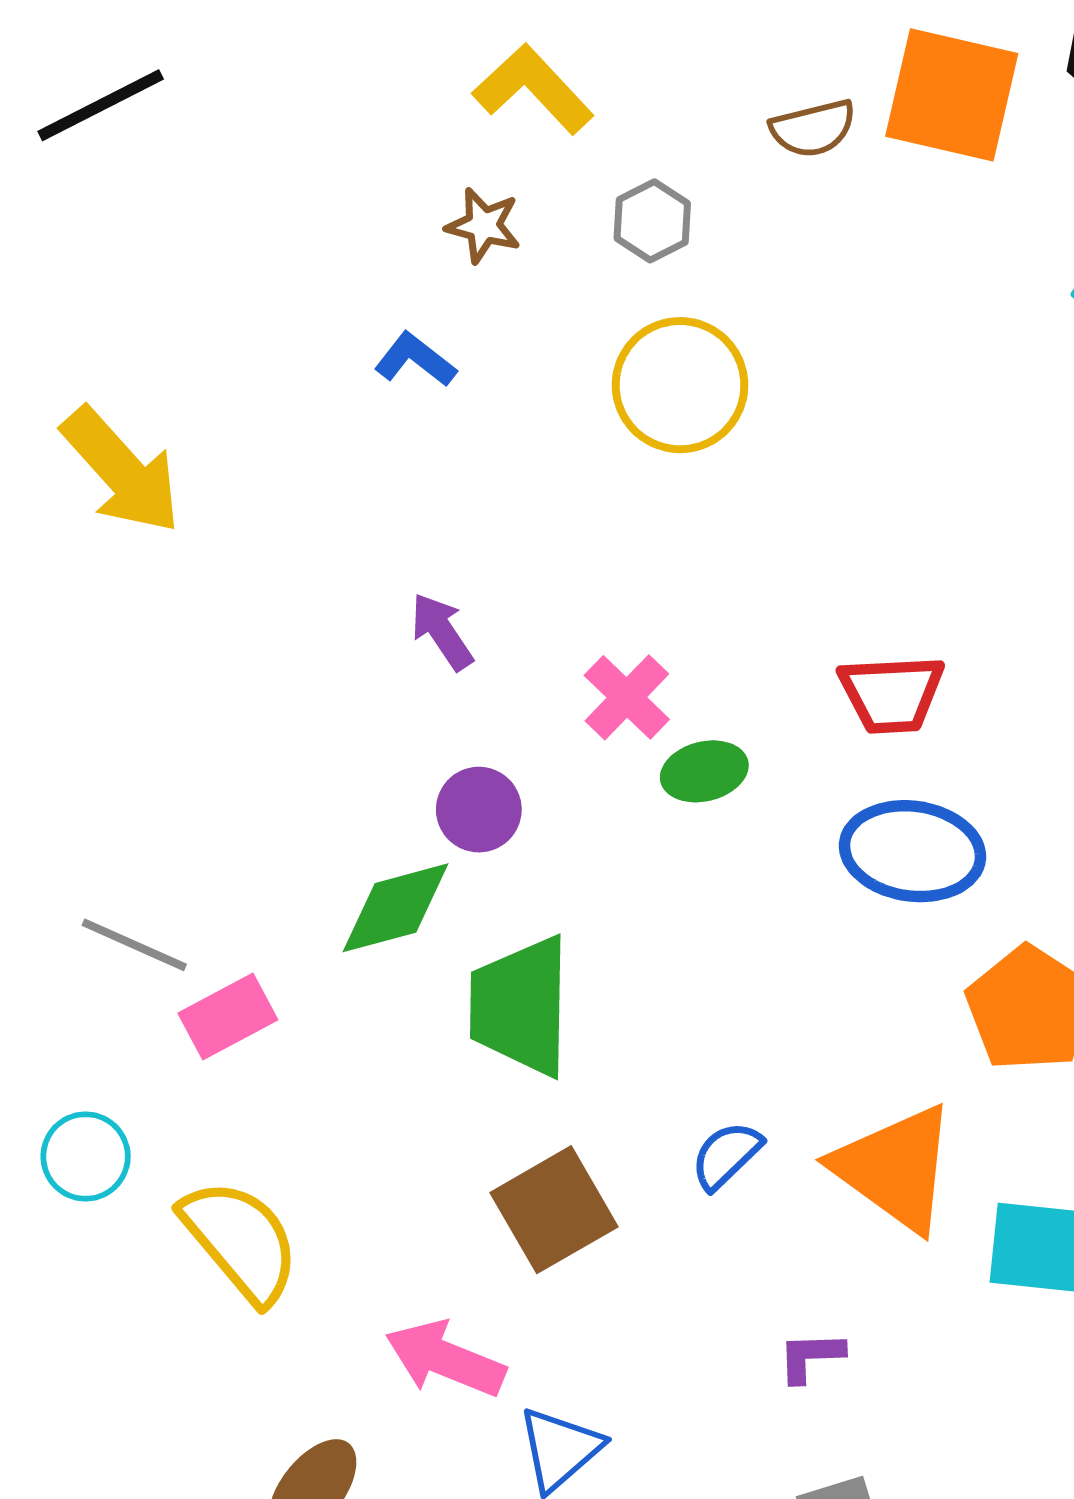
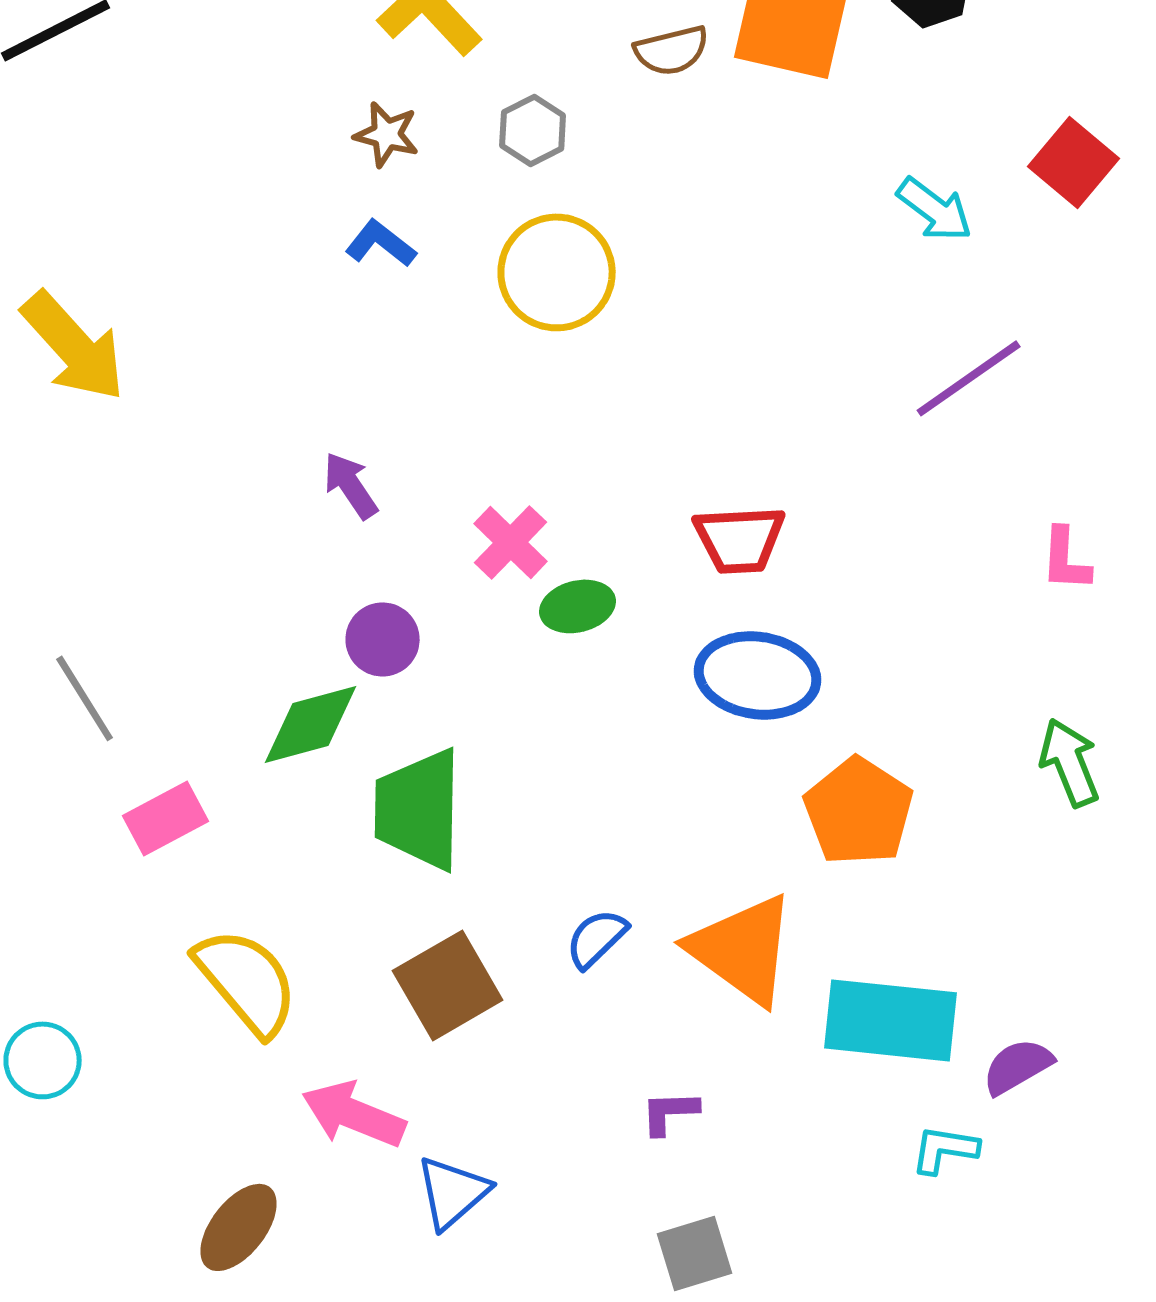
blue L-shape: (415, 360) -> (381, 243), moved
gray line: (134, 945) -> (85, 698), moved, turned 34
cyan circle: (86, 1156) -> (43, 1060), moved
yellow semicircle: (241, 1241) -> (247, 981), moved

